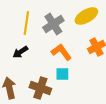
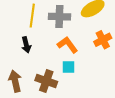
gray cross: (53, 24) -> (59, 17), turned 35
black arrow: (20, 52) -> (26, 45), turned -70

